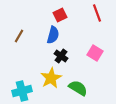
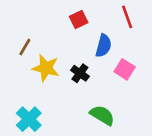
blue semicircle: (53, 35) -> (104, 46), moved
yellow star: (51, 78) -> (46, 68), moved, turned -30
cyan cross: (22, 91) -> (29, 119), turned -30

